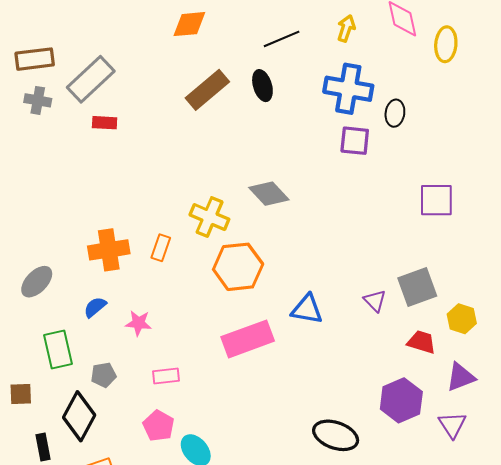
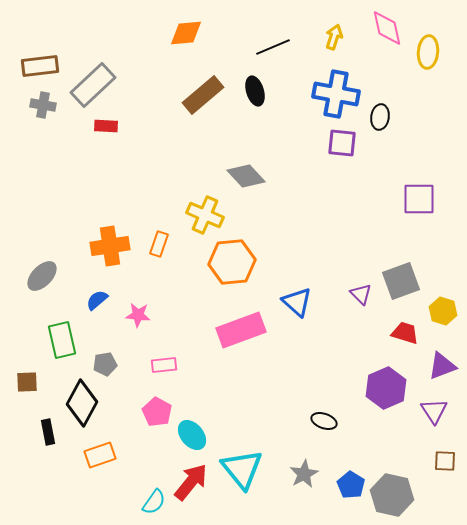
gray diamond: (269, 194) -> (246, 176), moved
blue triangle: (307, 309) -> (297, 302), turned 32
black ellipse: (336, 435) -> (324, 421), size x0.6

